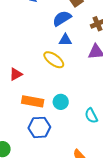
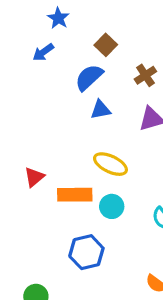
yellow ellipse: (54, 60) -> (110, 164), moved
orange rectangle: (33, 101) -> (75, 195), moved

